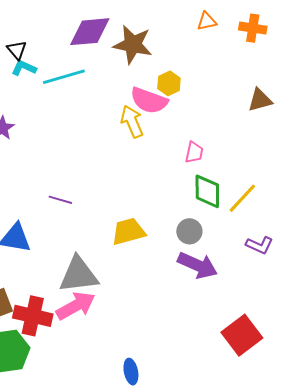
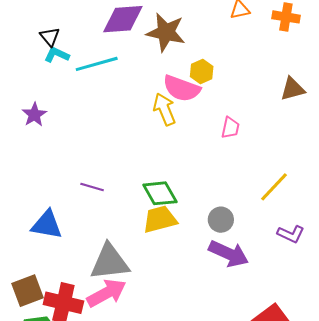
pink trapezoid: (194, 152) -> (230, 128), moved
green diamond: (207, 191) -> (160, 193), moved, turned -30

